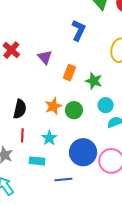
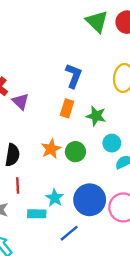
blue L-shape: (78, 30) -> (74, 76), moved
purple triangle: (45, 57) -> (21, 102), moved
cyan star: (49, 138) -> (55, 198), moved
blue line: (63, 179) -> (69, 233), turned -30

